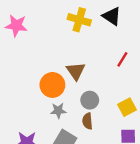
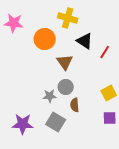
black triangle: (112, 16) -> (85, 41), moved
orange circle: (52, 85) -> (45, 39), moved
gray circle: (90, 100) -> (66, 87), moved

